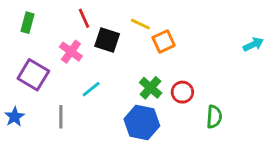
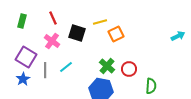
red line: (84, 18) -> (53, 18), moved
yellow line: (140, 24) -> (100, 22), turned -40
blue star: (14, 117) -> (23, 79), moved
gray line: (61, 117) -> (45, 70), moved

